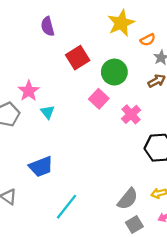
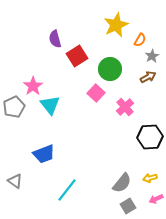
purple semicircle: (48, 26) -> (55, 39), moved
orange semicircle: (148, 40) -> (140, 40), turned -32
cyan triangle: (48, 112) -> (50, 105), size x1.5

